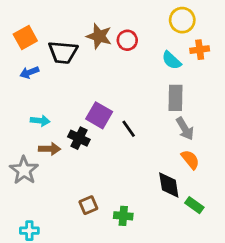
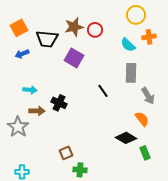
brown star: (99, 36) -> (74, 27), turned -30
purple square: (99, 115) -> (74, 58), moved
black line: (129, 129) -> (103, 91), moved
gray arrow: (185, 129) -> (148, 96), moved
black diamond: (169, 185) -> (126, 138), turned -50
green rectangle: (194, 205) -> (145, 153), turned 32
green cross: (123, 216) -> (80, 170), moved

